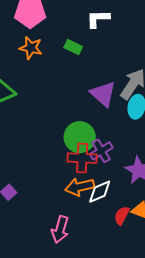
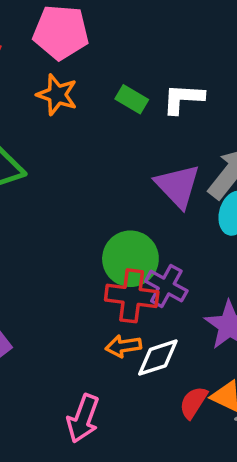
white L-shape: (98, 19) -> (183, 99), moved
purple cross: (101, 151) -> (166, 286), turned -35
orange arrow: (80, 187) -> (123, 346), size x0.7

